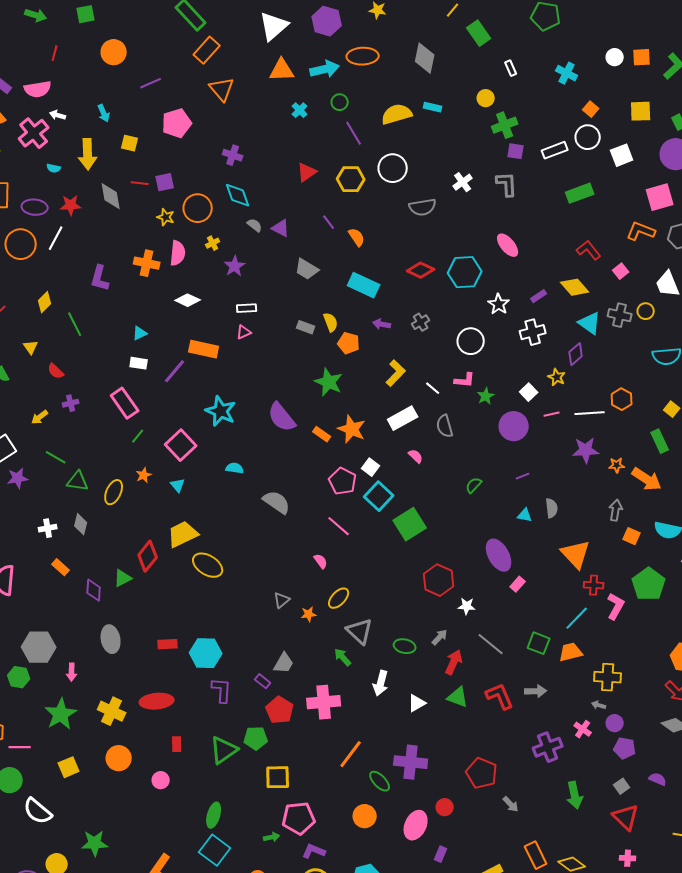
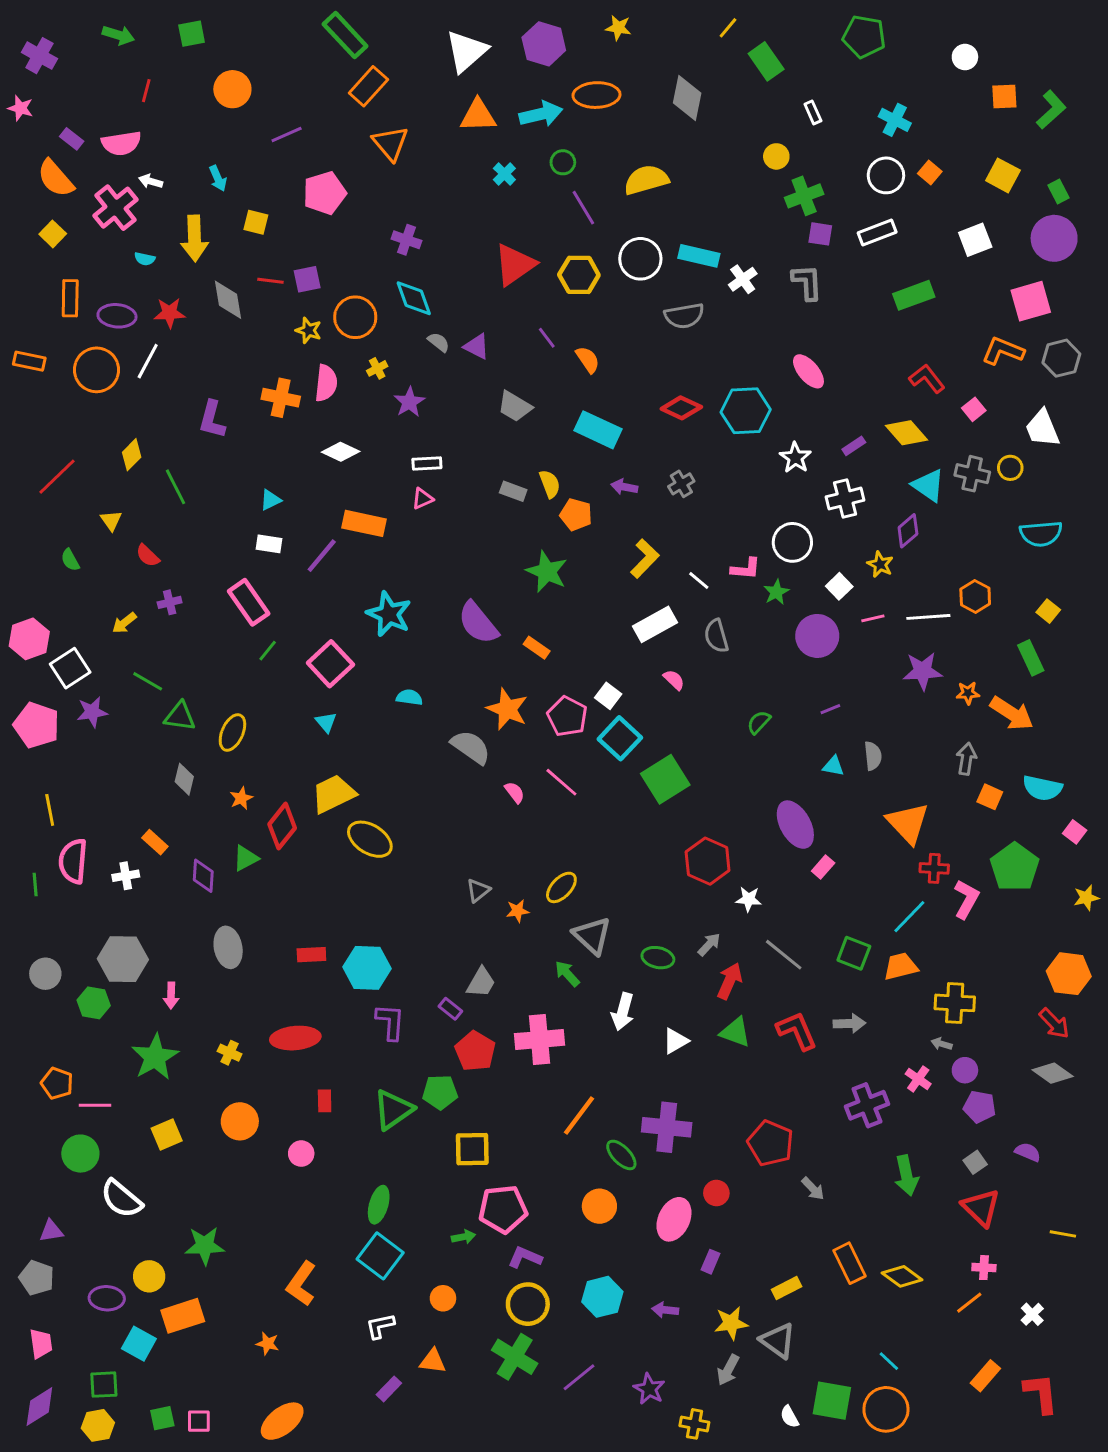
white circle: (615, 57) -> (965, 57), moved
cyan rectangle: (433, 107) -> (699, 256), moved, size x1.5
yellow square: (641, 111) -> (1003, 175), turned 30
white circle: (588, 137) -> (886, 175), moved
red triangle: (307, 172) -> (515, 265), size x1.5
white circle: (471, 341) -> (792, 542), moved
orange star: (352, 429) -> (507, 709), moved
orange star: (144, 475) -> (241, 798), moved
white cross: (48, 528) -> (126, 876), moved
pink semicircle: (321, 561) -> (515, 792), moved
yellow cross: (112, 711) -> (230, 1053), size x0.6

